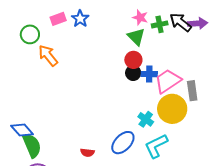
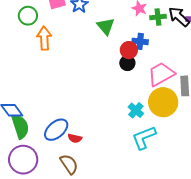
green triangle: (136, 37) -> (106, 26), moved
orange arrow: (48, 55) -> (44, 38), turned 30
blue cross: (149, 74) -> (140, 41), moved
blue ellipse: (123, 143) -> (56, 130), moved

